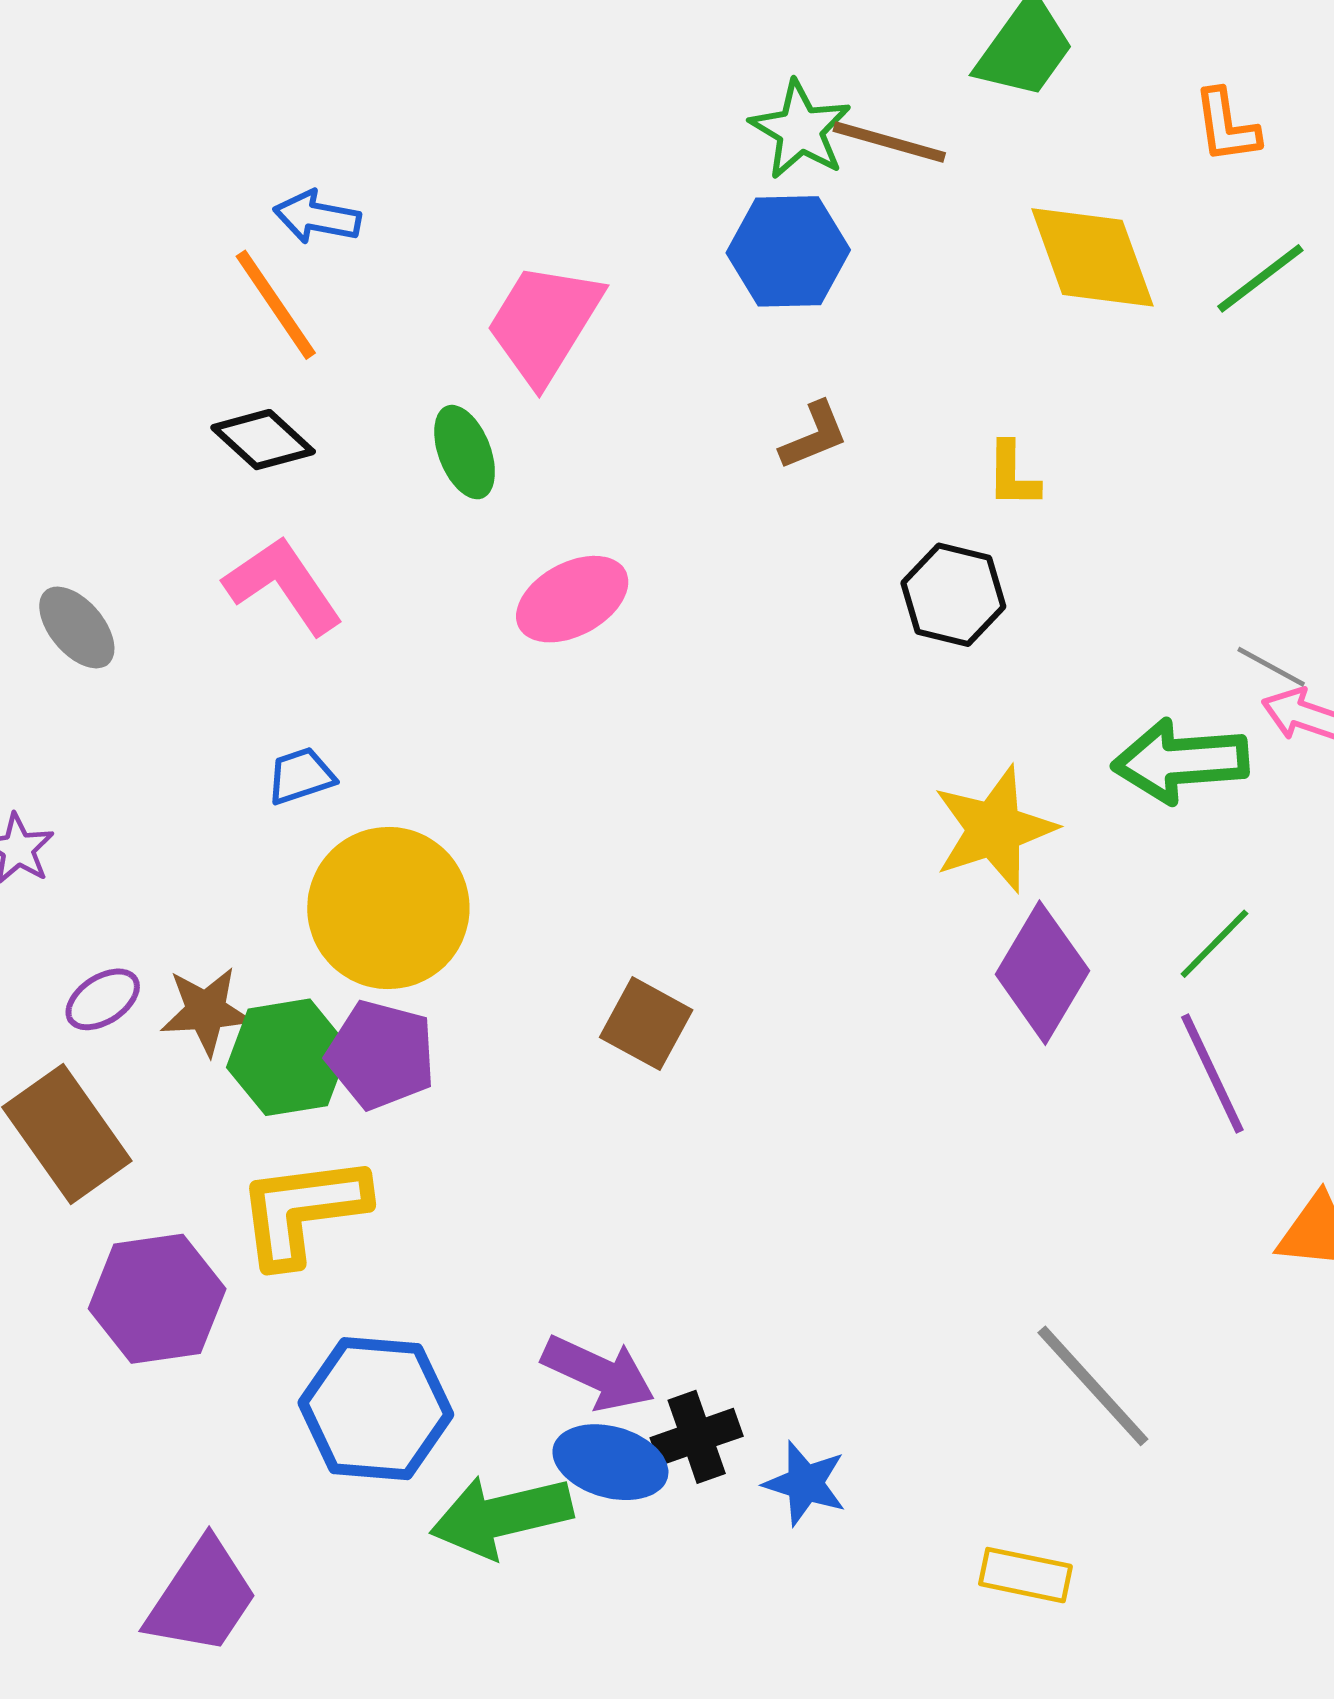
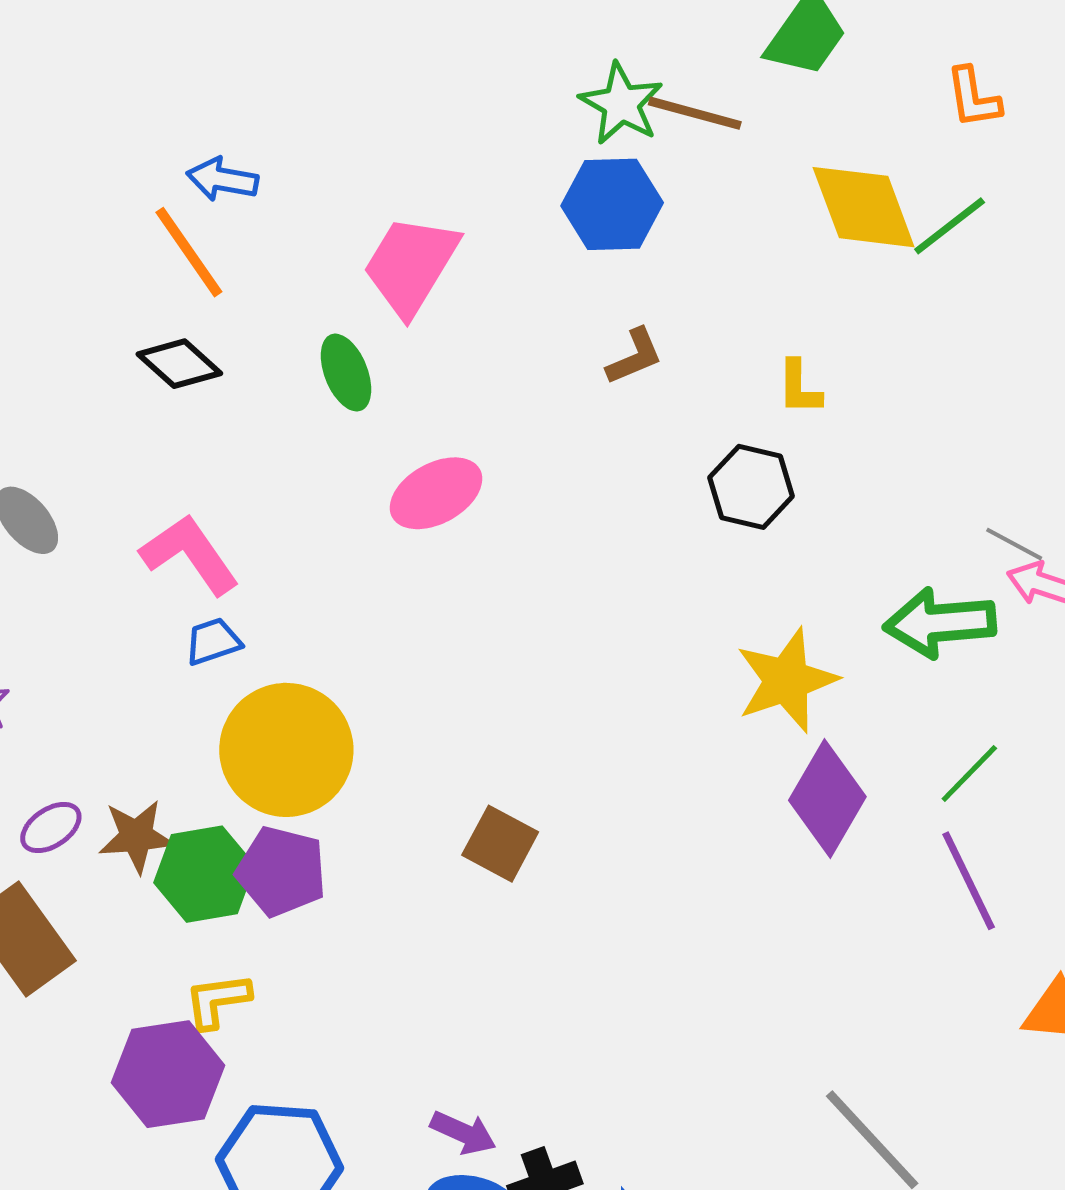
green line: (1260, 278) -> (950, 226), moved
pink L-shape: (283, 585) -> (190, 554), moved
yellow L-shape: (302, 1211) -> (218, 1001), size x0.6
purple hexagon: (157, 1299) -> (168, 1074), moved
purple arrow: (598, 1373) -> (463, 1133), size x0.7

